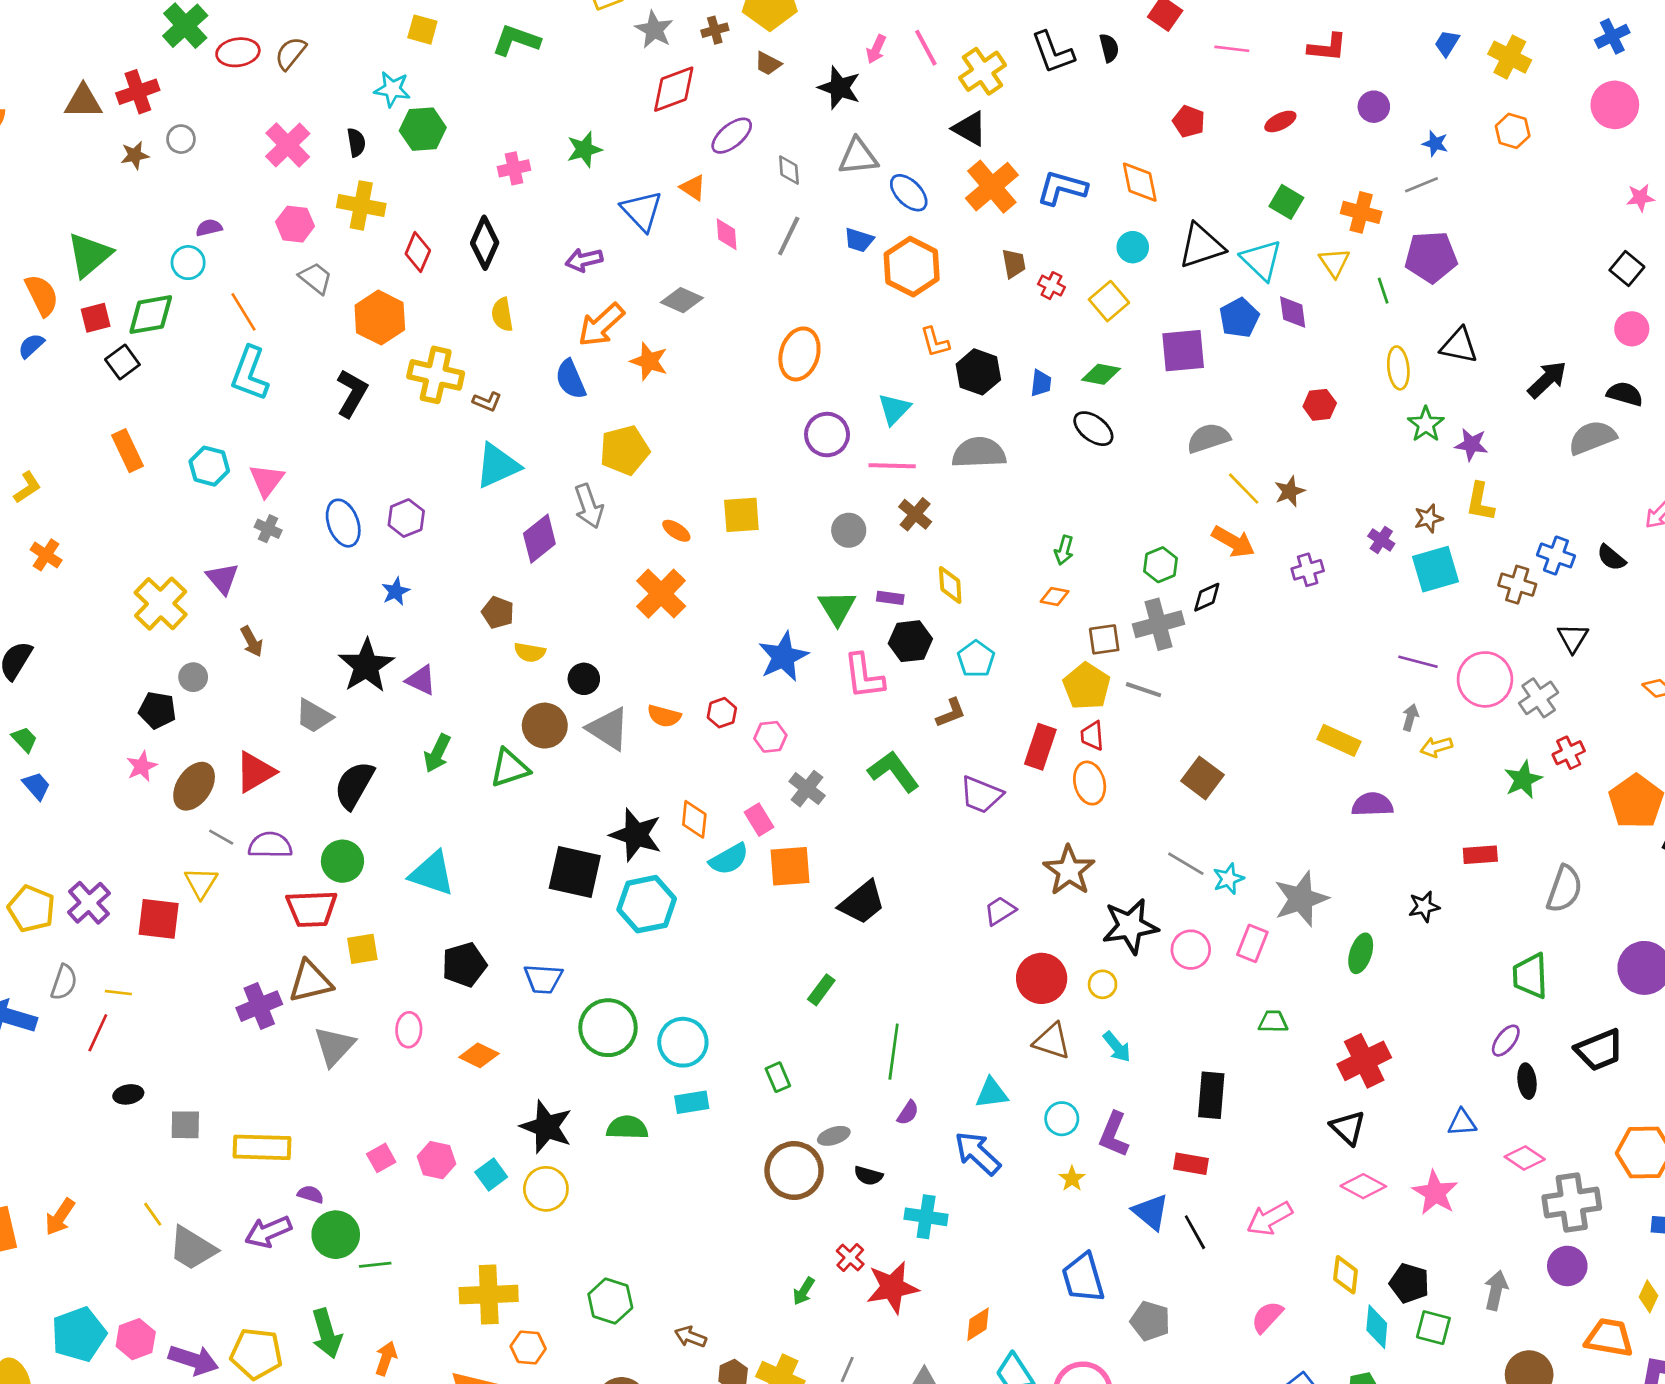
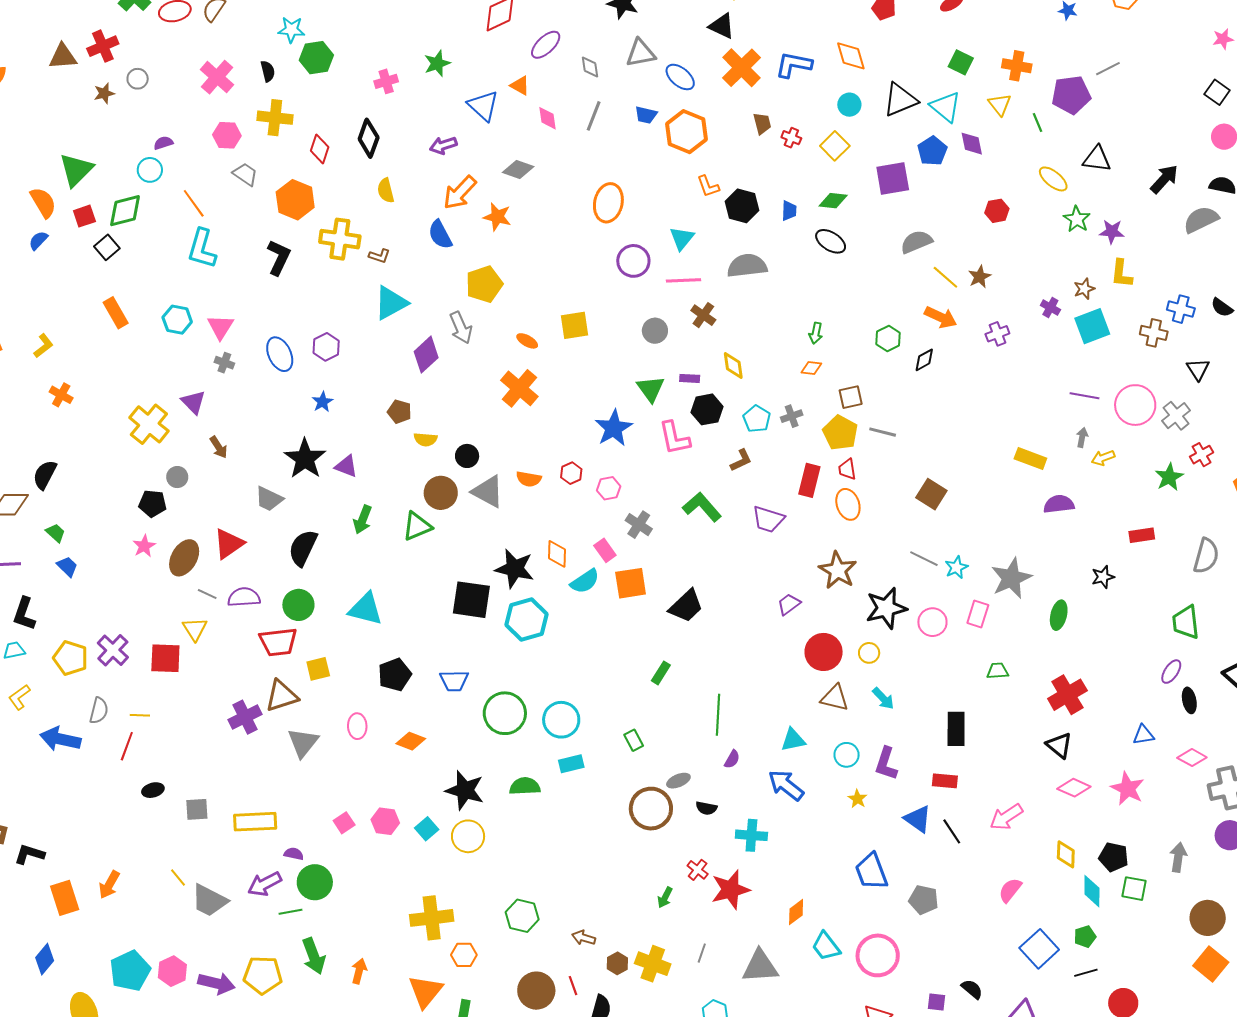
gray line: (1421, 185) -> (1108, 69), moved
yellow ellipse: (1398, 368) -> (1053, 179), turned -40
gray cross: (1159, 624) -> (792, 416), moved, size x0.6
green line: (375, 1265) -> (291, 912), moved

